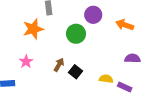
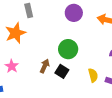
green circle: (76, 34) -> (68, 49), moved
yellow semicircle: (106, 79) -> (93, 75), turned 72

